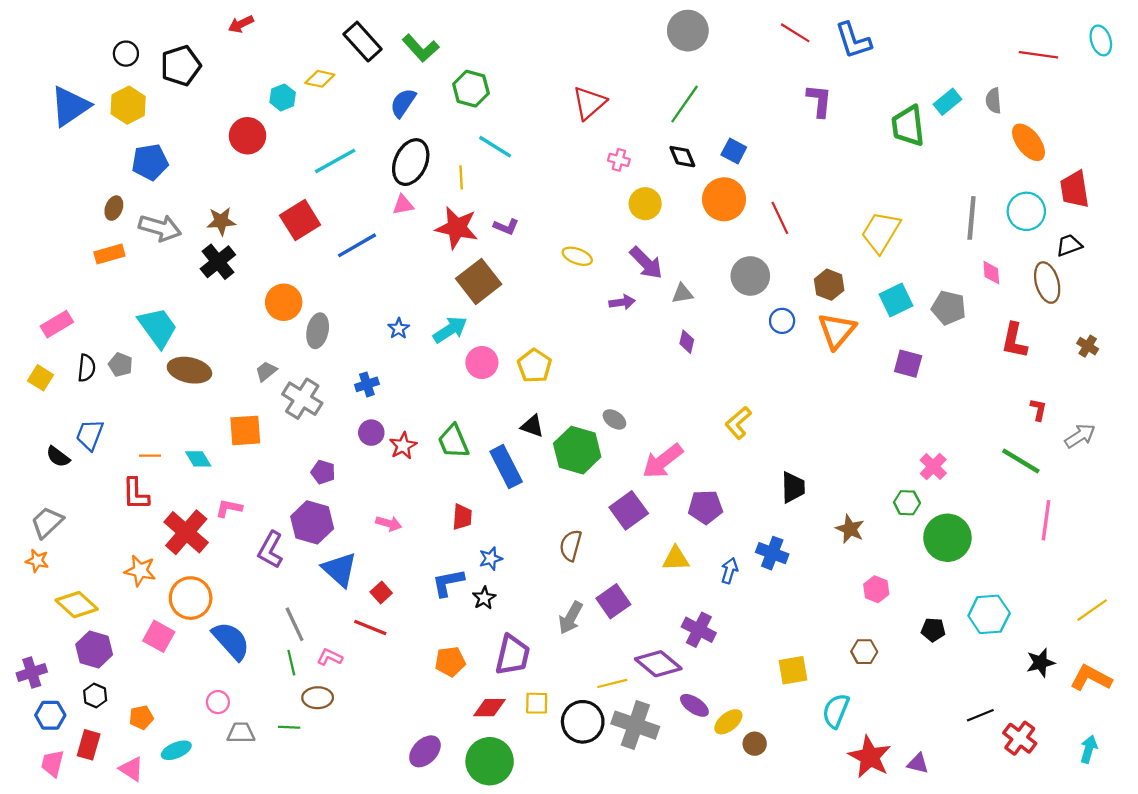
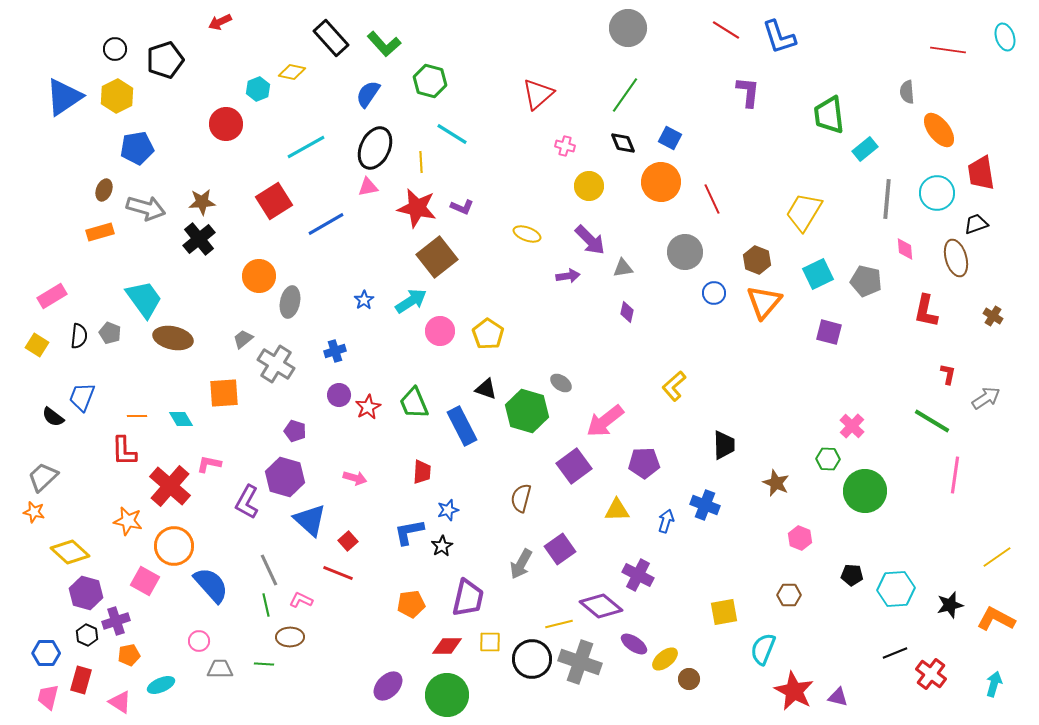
cyan rectangle: (947, 102) -> (865, 149), moved
cyan hexagon: (989, 614) -> (896, 589), moved
purple cross: (32, 672) -> (116, 621), moved

